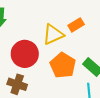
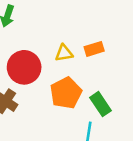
yellow triangle: (53, 34) -> (64, 53), size x0.7

